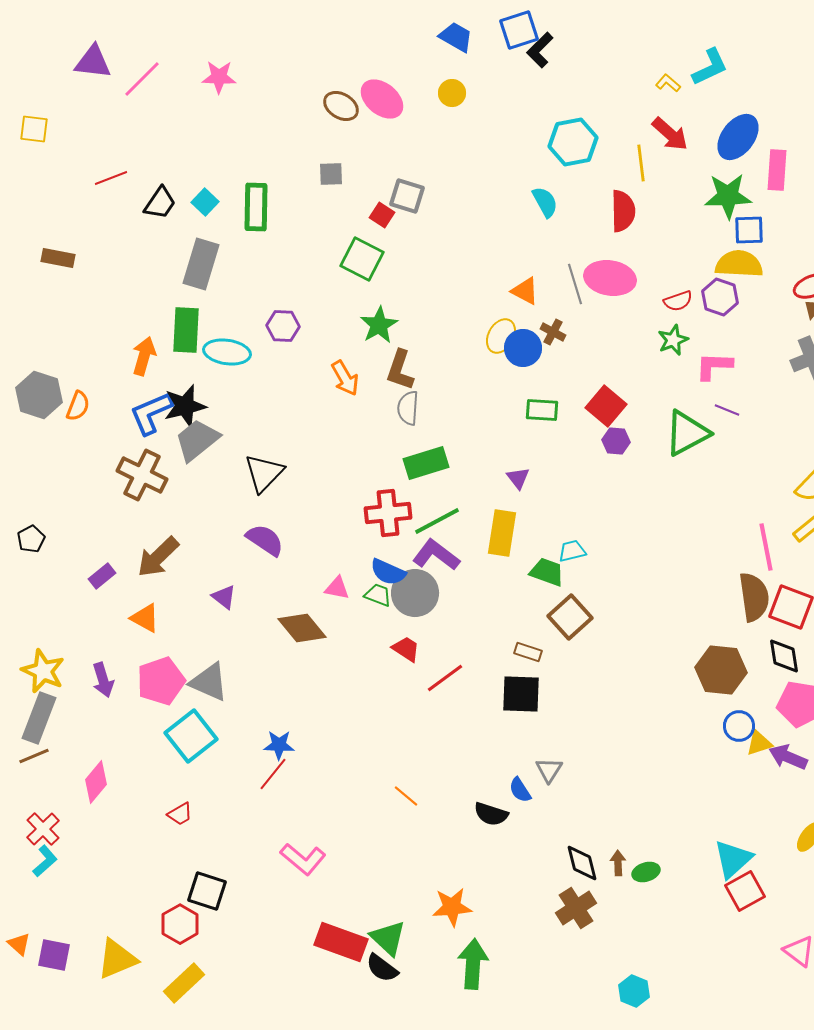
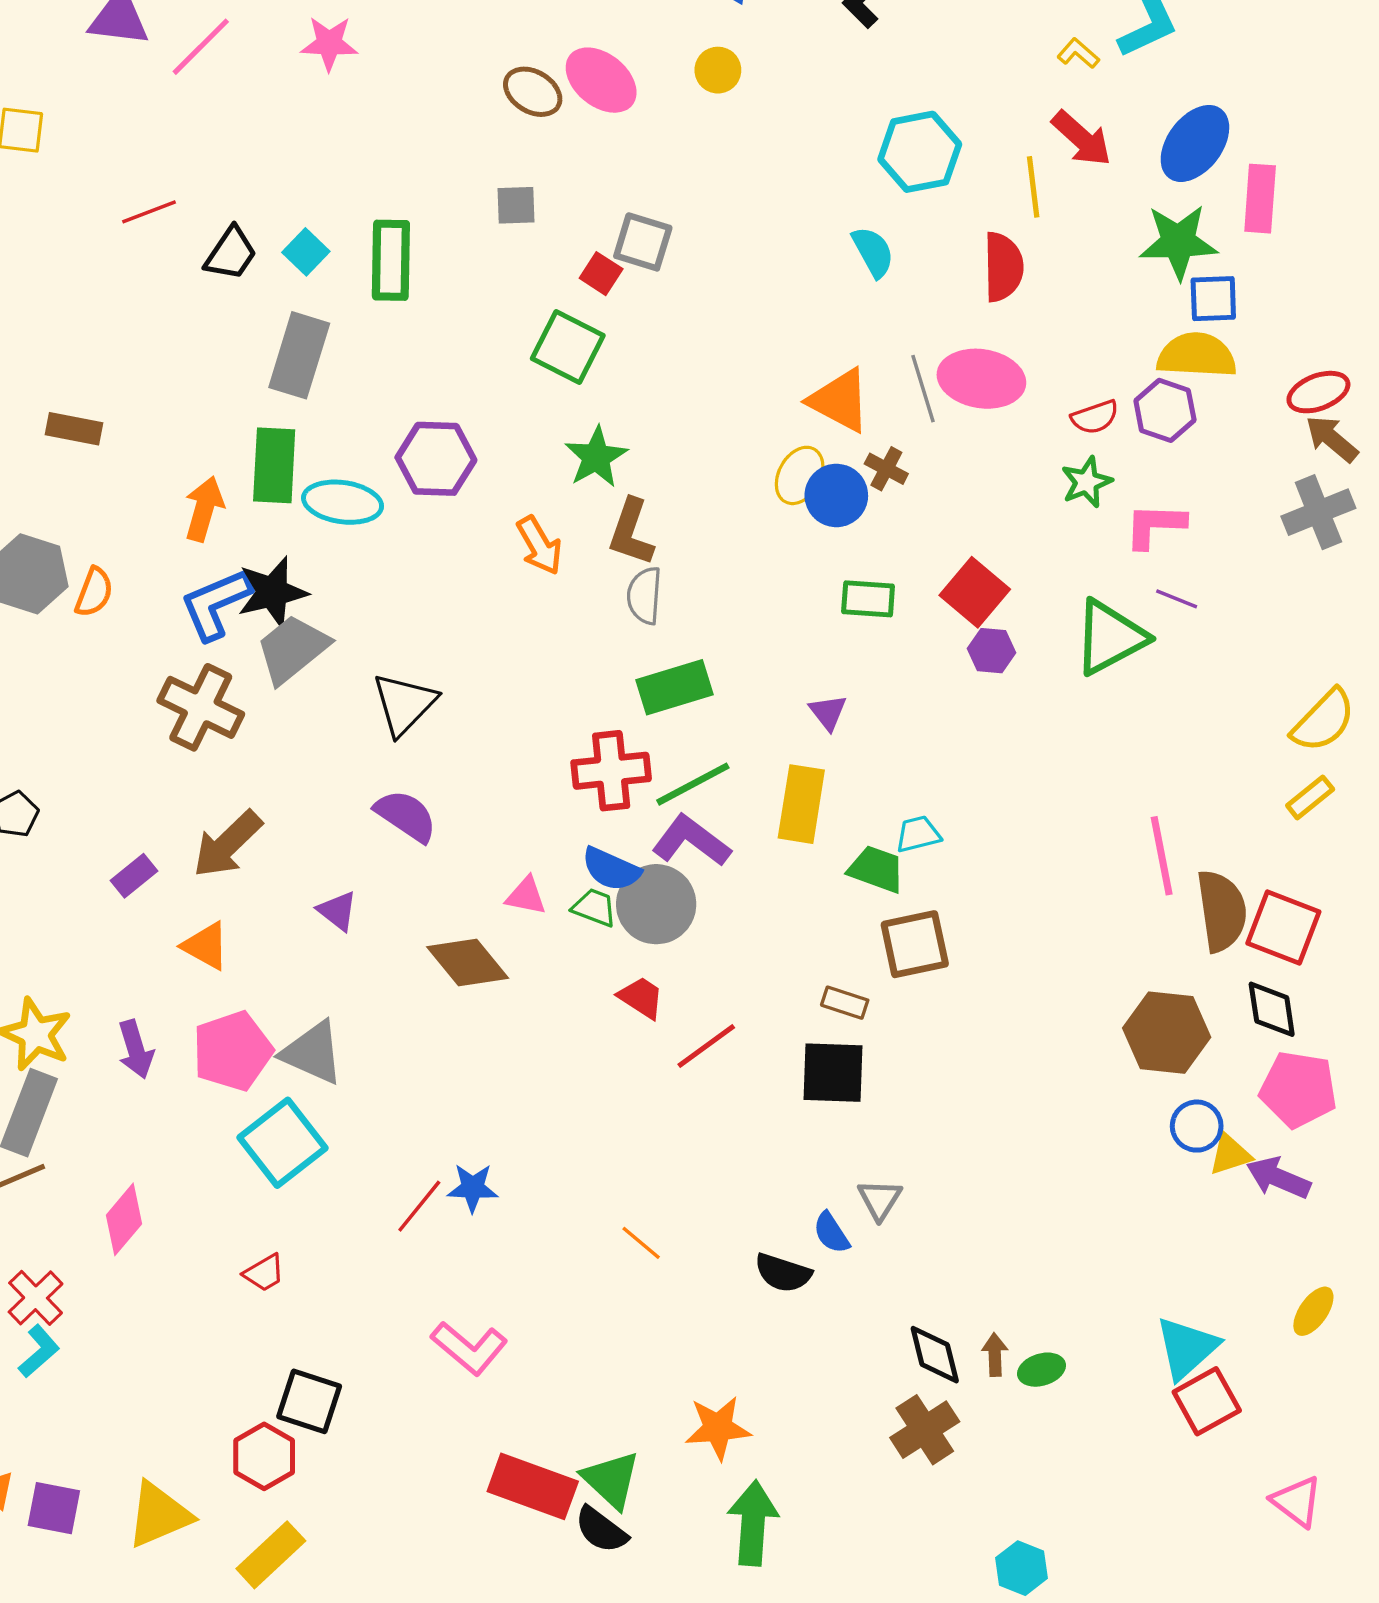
brown rectangle: (58, 258) -> (74, 429), moved
orange triangle: (525, 291) -> (840, 400), size x1.4
purple hexagon: (283, 326) -> (436, 459), size x1.4
pink line: (766, 547) -> (1162, 856), moved
brown square: (570, 617) -> (915, 944), turned 30
blue star: (279, 745) -> (473, 1188), moved

